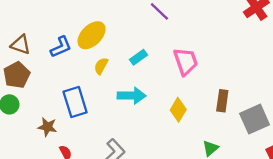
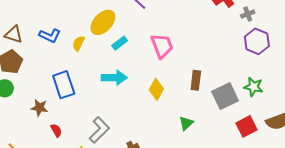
yellow ellipse: (92, 35) -> (103, 22), moved
blue L-shape: (61, 47) -> (50, 36), turned 50
yellow semicircle: (101, 66) -> (78, 43), moved

